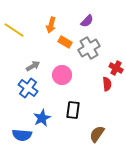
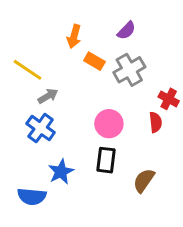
yellow line: (14, 30) -> (27, 70), moved
pink circle: (62, 75) -> (109, 124), moved
brown semicircle: (97, 134) -> (144, 180), moved

